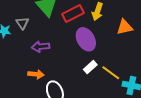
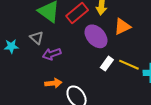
gray triangle: (22, 23) -> (37, 38), moved
orange triangle: (125, 27) -> (122, 27), moved

